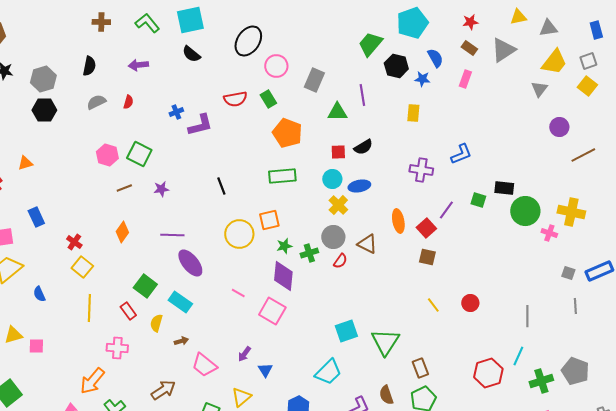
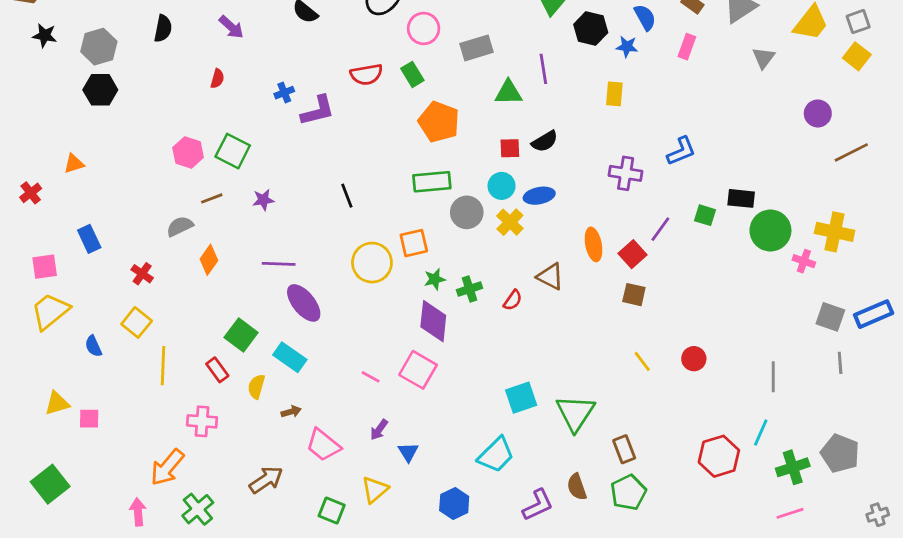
purple arrow: (138, 65) -> (231, 27), turned -132
gray rectangle: (314, 80) -> (476, 48), turned 50
gray triangle: (539, 89) -> (763, 58), moved
gray semicircle: (96, 102) -> (180, 226), moved
gray circle: (333, 237) -> (467, 212), moved
yellow square: (82, 267) -> (137, 322), moved
gray square: (568, 273) -> (830, 317), size x1.5
pink line: (238, 293) -> (371, 377), moved

